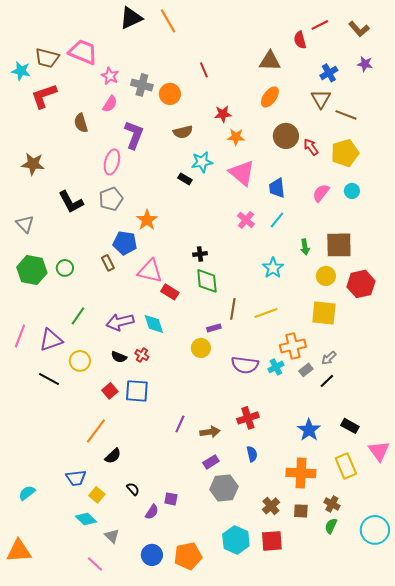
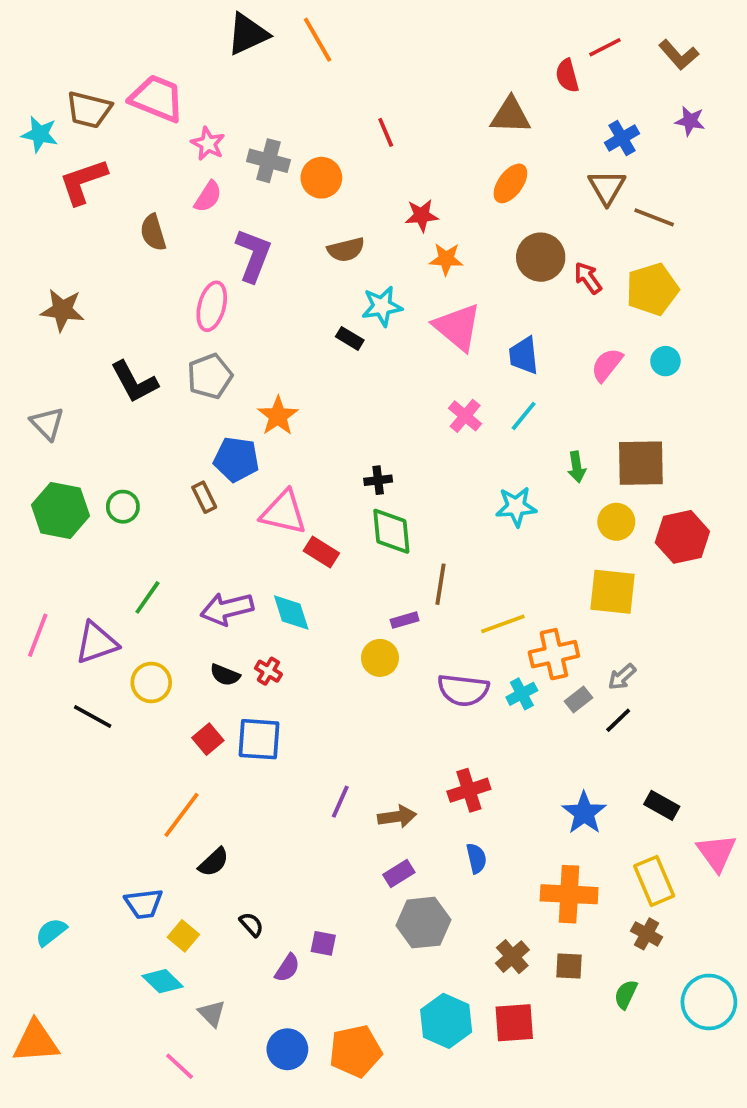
cyan star: (273, 268) -> (516, 507), turned 30
yellow line: (266, 313) -> (503, 624), moved
brown cross: (332, 504) -> (647, 934), moved

